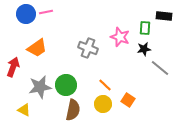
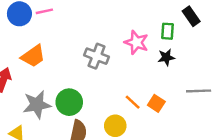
black rectangle: (164, 16) -> (191, 16), turned 49
gray line: (160, 68) -> (199, 91), moved, turned -42
orange line: (105, 85) -> (133, 102), moved
orange square: (128, 100) -> (156, 103), moved

